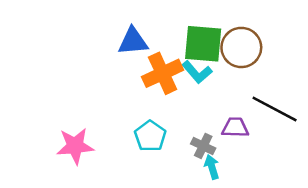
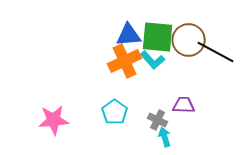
blue triangle: (133, 41) -> (129, 35), moved
black line: (275, 109) -> (216, 52), moved

